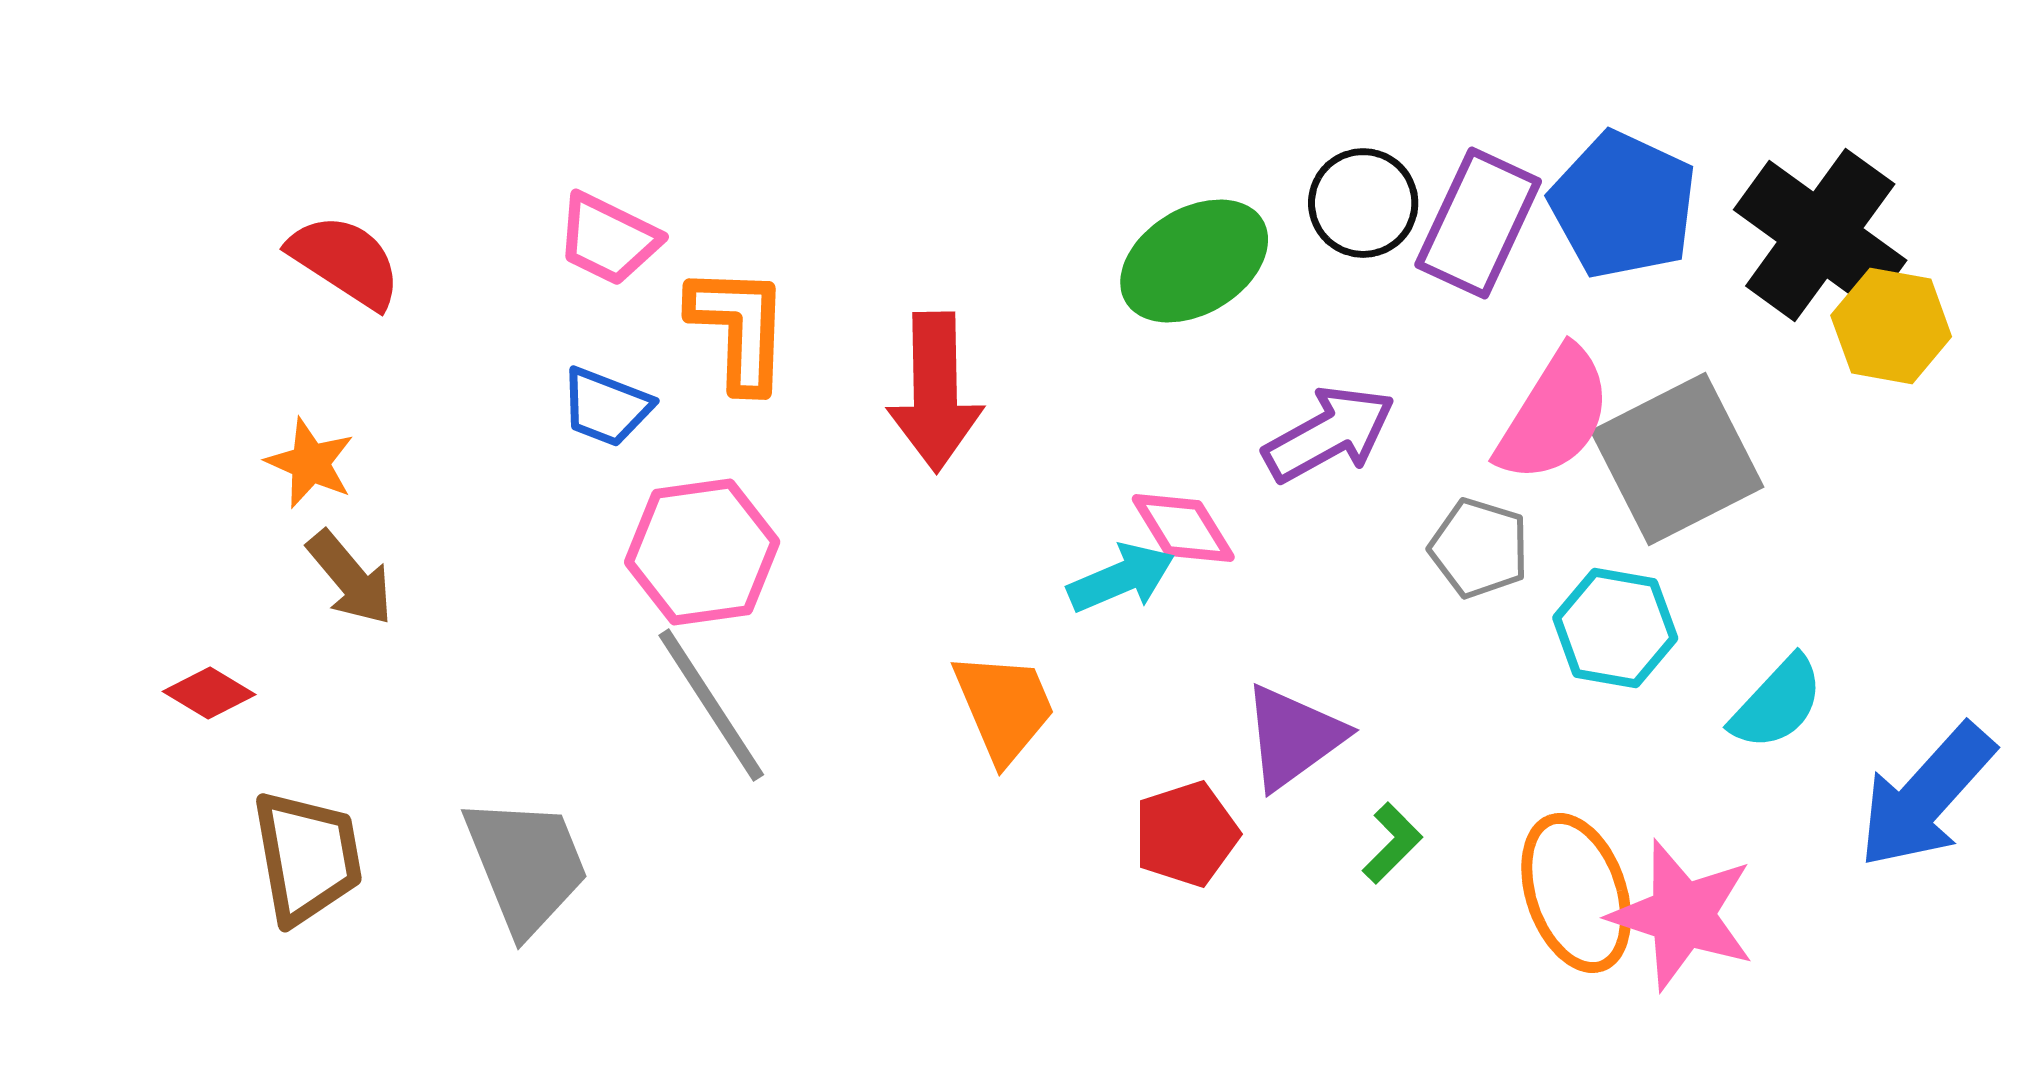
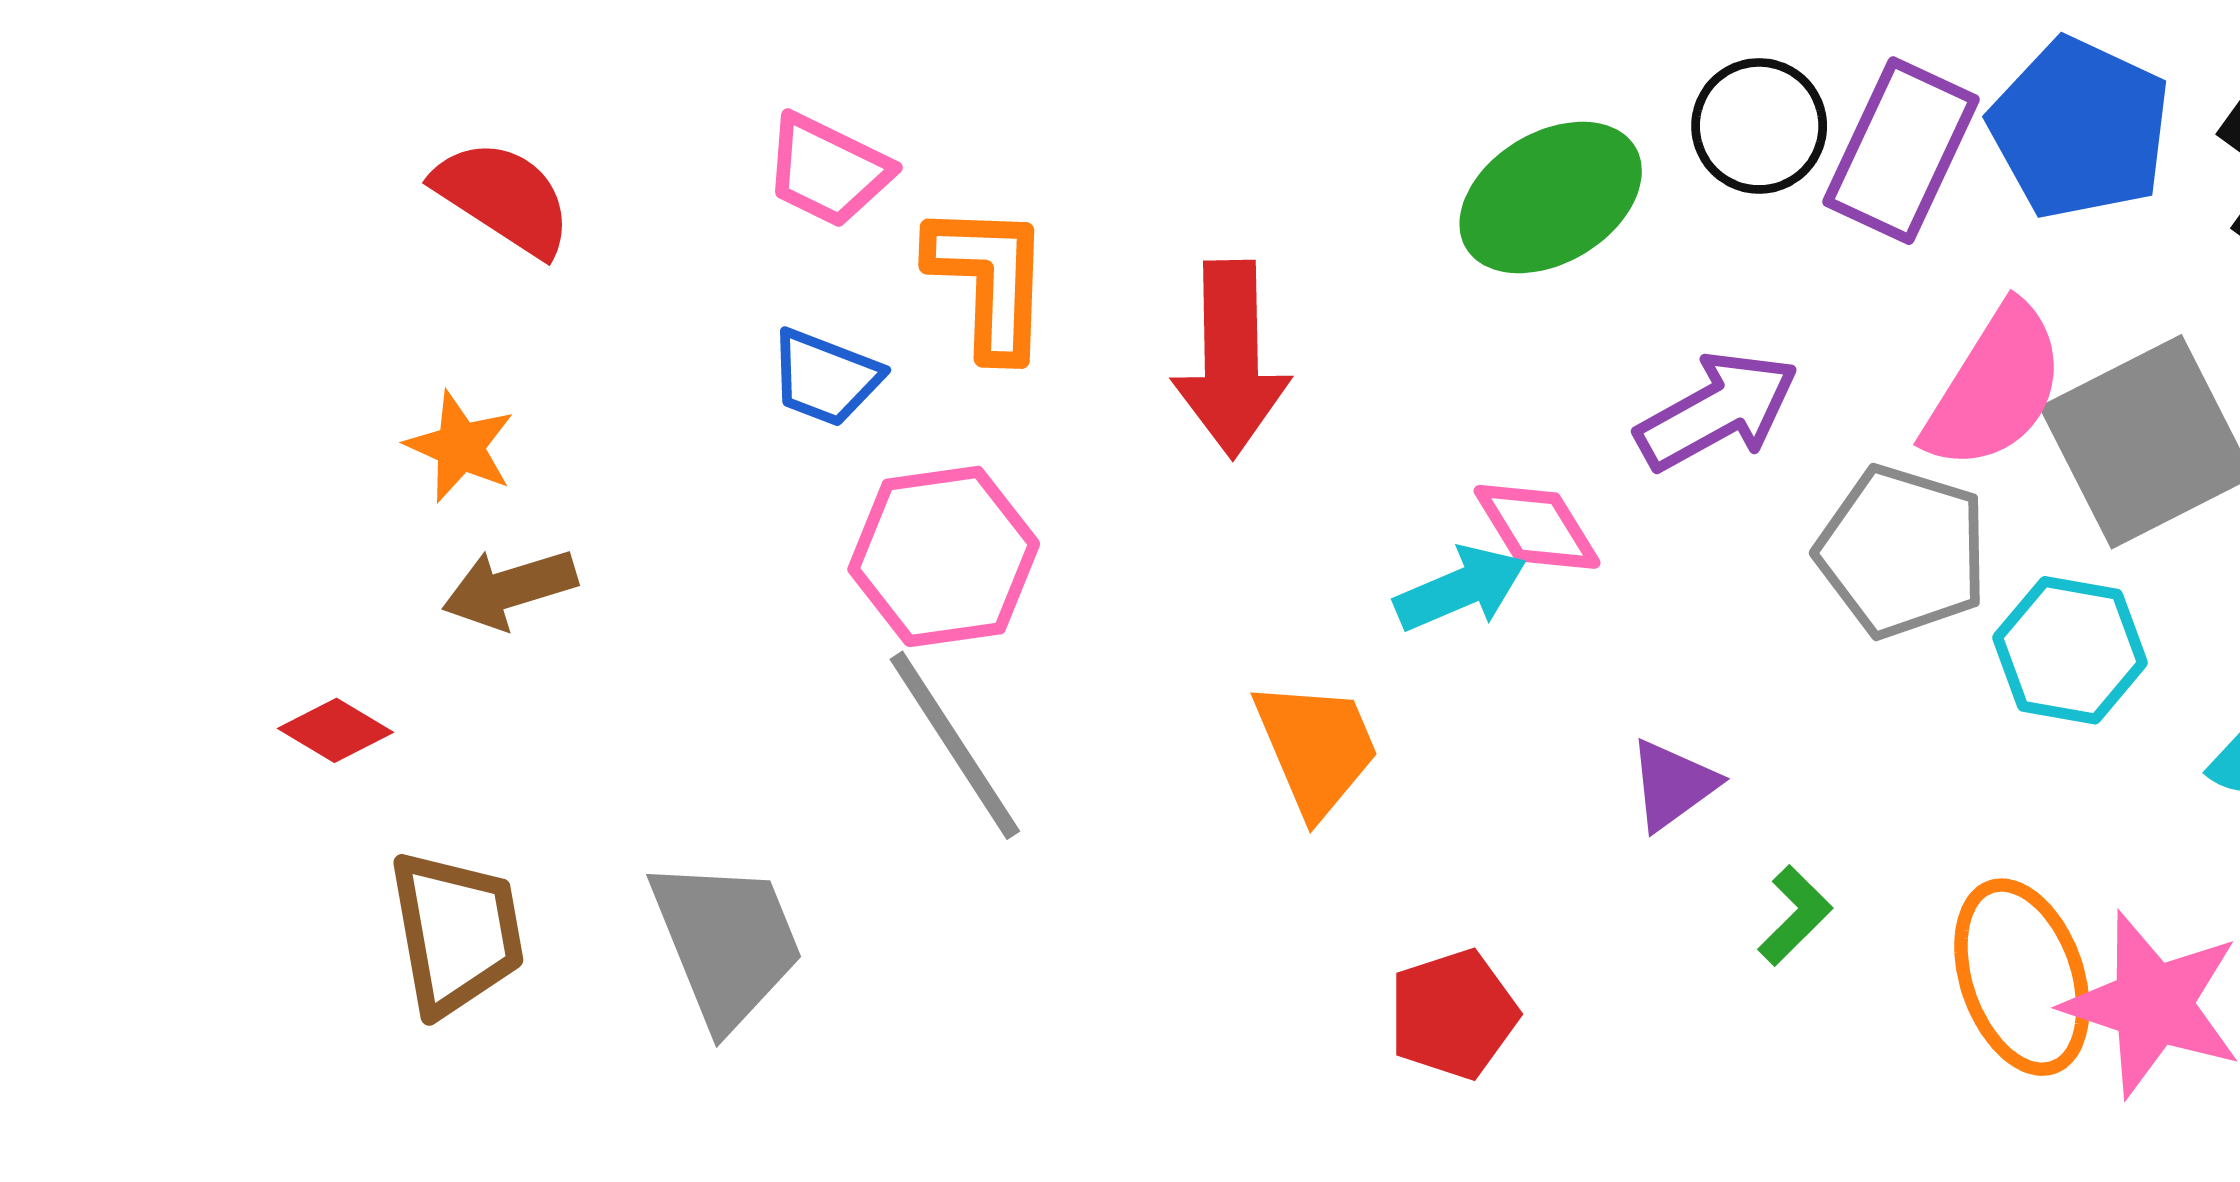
gray pentagon: (1479, 548) -> (1902, 552), size x1.4
brown arrow: (350, 578) -> (509, 589), turned 113
purple triangle: (1293, 737) -> (1673, 785), size x0.7
red pentagon: (1186, 834) -> (1453, 1014), moved

